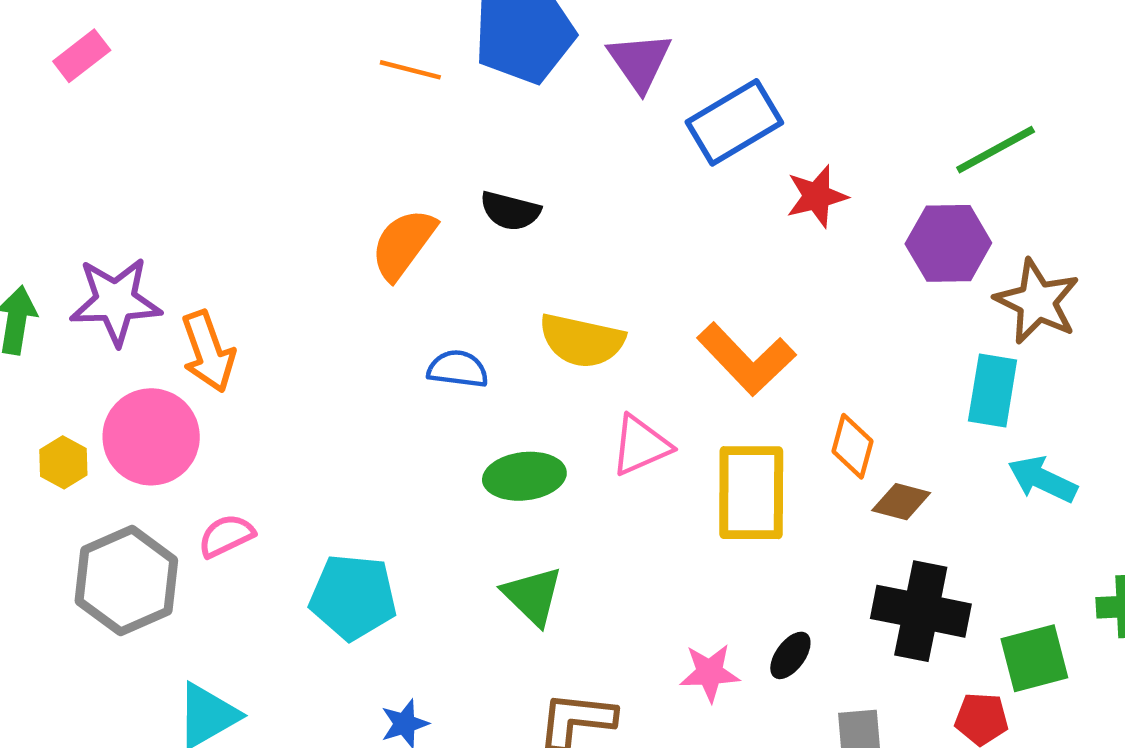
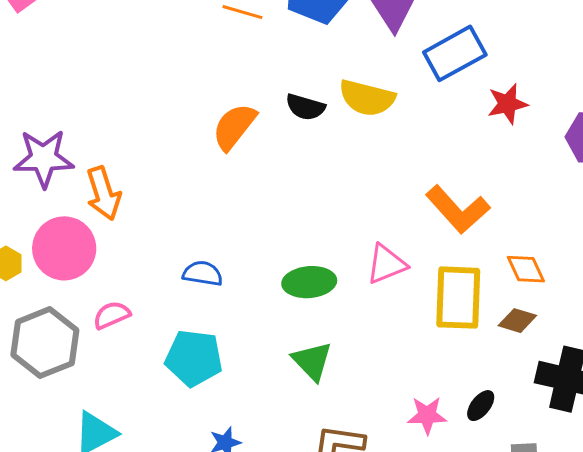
yellow semicircle: (582, 341) -> (367, 98), moved
blue semicircle: (458, 369) -> (203, 273), moved
orange diamond: (852, 446) -> (526, 269), turned -42
brown diamond: (901, 502) -> (517, 321), moved

